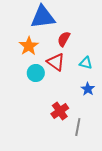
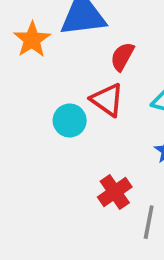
orange star: (29, 46) -> (32, 40), moved

